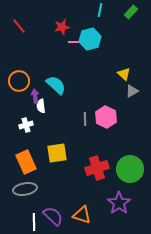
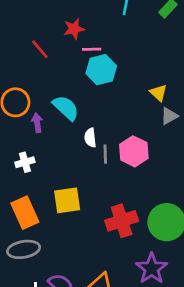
red line: (19, 26) -> (40, 49), moved
cyan hexagon: (90, 39) -> (101, 70), moved
white semicircle: (41, 106) -> (90, 138), moved

